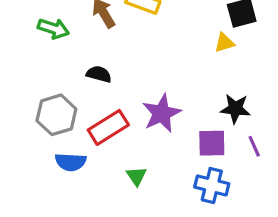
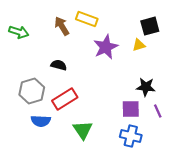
green arrow: (53, 29) -> (19, 32), moved
purple star: (162, 113) -> (106, 47), moved
green triangle: (137, 176) -> (83, 130), size x1.5

